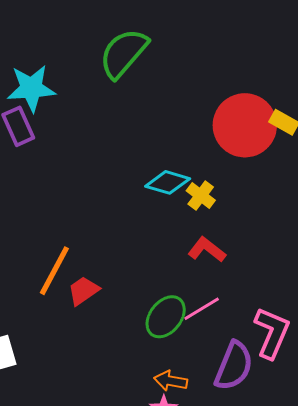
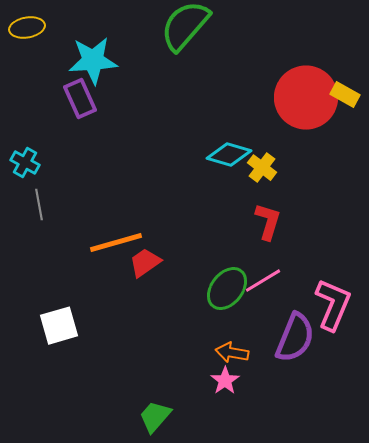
red L-shape: (207, 250) -> (268, 222), turned 69
orange line: (54, 271) -> (116, 243), turned 46

